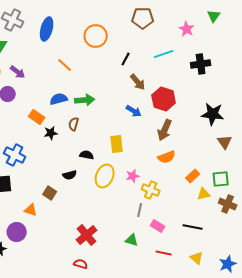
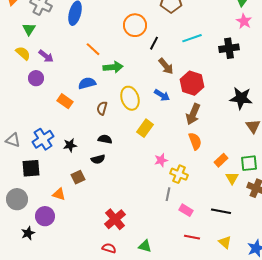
pink star: (187, 29) -> (244, 21), moved
orange circle: (96, 36) -> (135, 25), moved
green arrow: (85, 100) -> (113, 67), moved
black star: (51, 133) -> (70, 145), moved
yellow rectangle: (117, 144) -> (145, 128), turned 42
blue cross: (15, 155) -> (43, 139), turned 30
black semicircle: (87, 155) -> (105, 139), moved
orange semicircle: (167, 157) -> (195, 141), turned -90
yellow ellipse: (105, 176) -> (130, 98), moved, turned -40
brown square: (50, 193) -> (78, 177), turned 32
yellow triangle: (204, 194) -> (232, 178), turned -48
green triangle: (132, 240) -> (145, 246), moved

